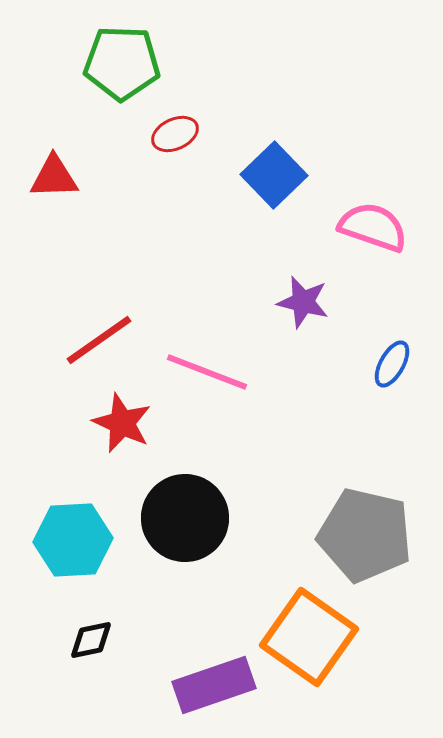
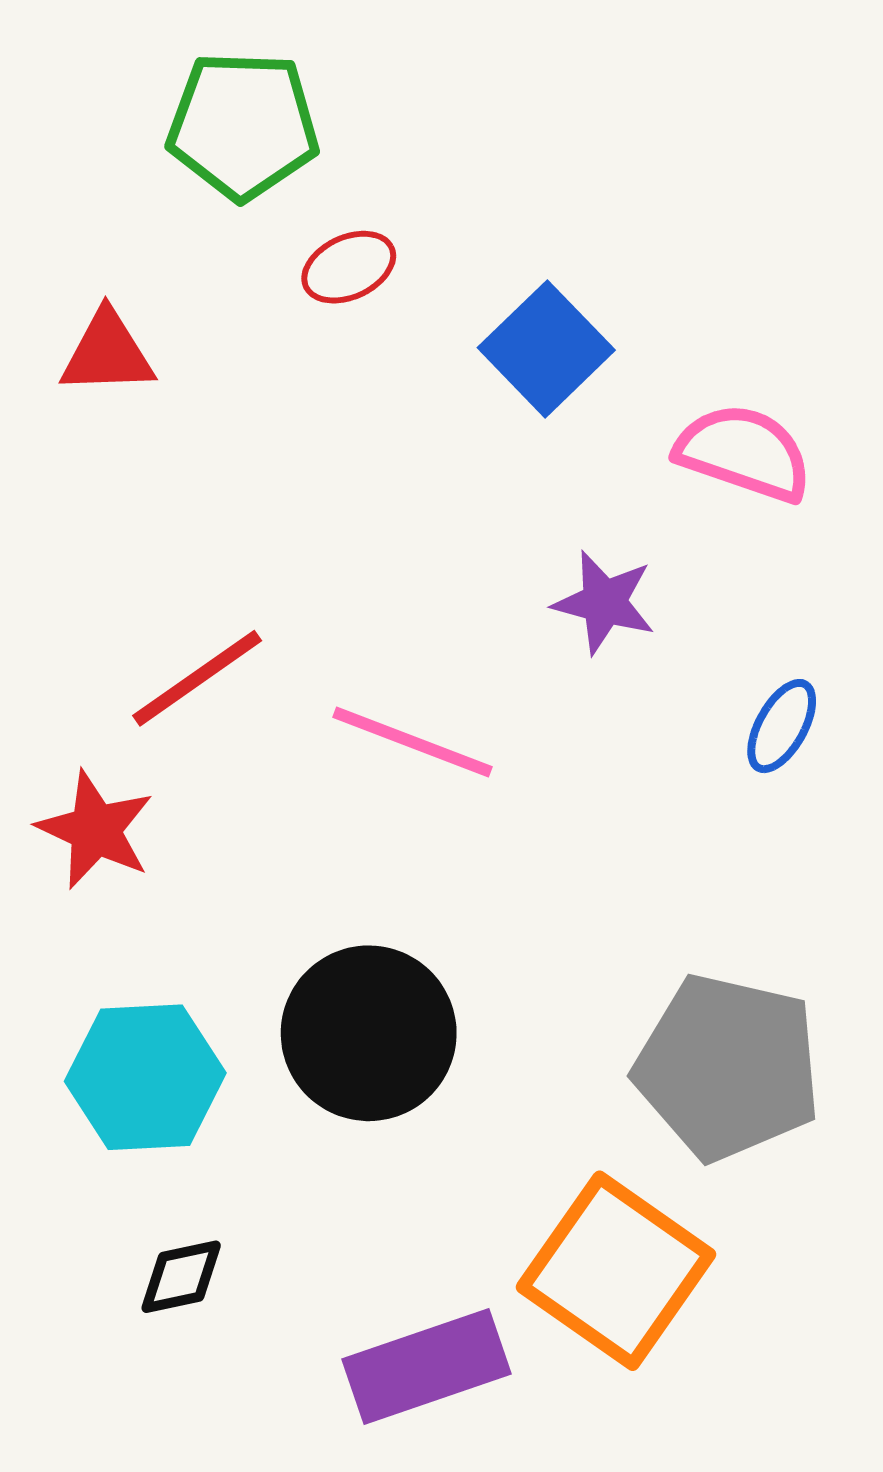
red star: (122, 423) -> (95, 830), moved

